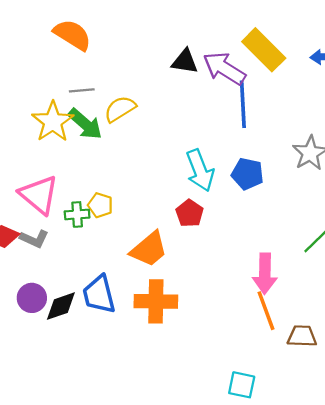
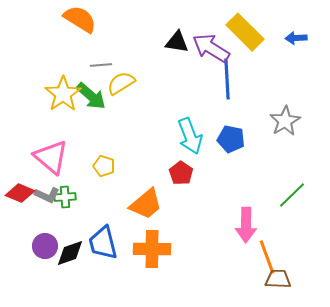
gray line: (82, 90) -> (101, 65), moved
green cross: (77, 214) -> (65, 197), moved
orange line: (266, 311) -> (267, 257), moved

